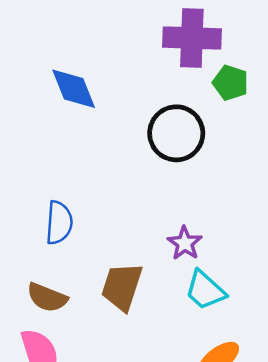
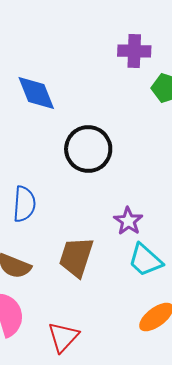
purple cross: (192, 38) -> (134, 51), size x0.7
black circle: (176, 133) -> (88, 149), moved

